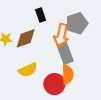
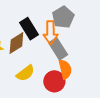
black rectangle: (41, 15) -> (29, 29), moved, size x1.5

